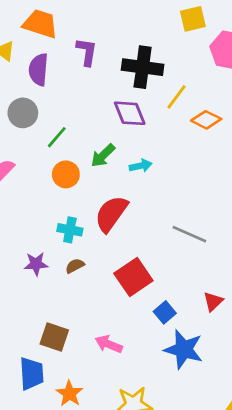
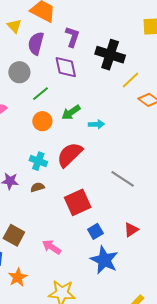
purple diamond: (130, 113) -> (66, 67), moved

